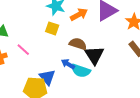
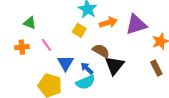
cyan semicircle: (81, 71) -> (85, 82), moved, turned -54
blue triangle: (47, 77) -> (65, 63), moved

